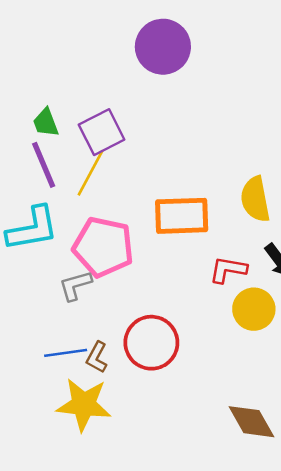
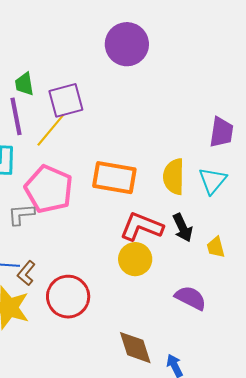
red L-shape: (228, 270) -> (141, 227), size x1.4
yellow circle: (254, 309) -> (135, 259), moved
red circle: (151, 343) -> (68, 297), moved

